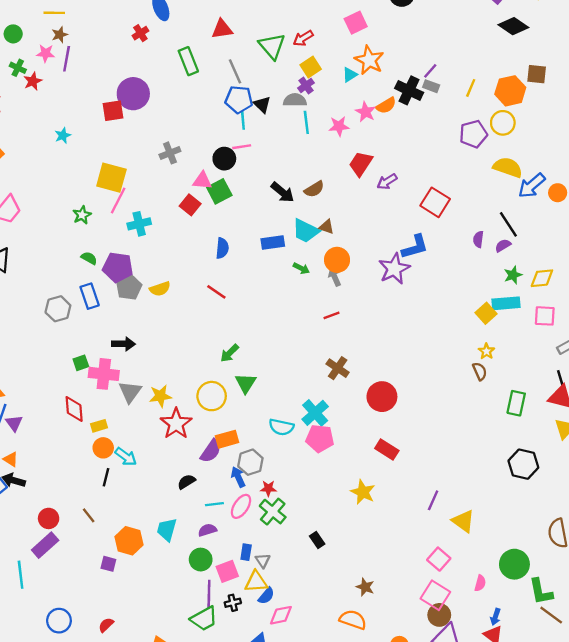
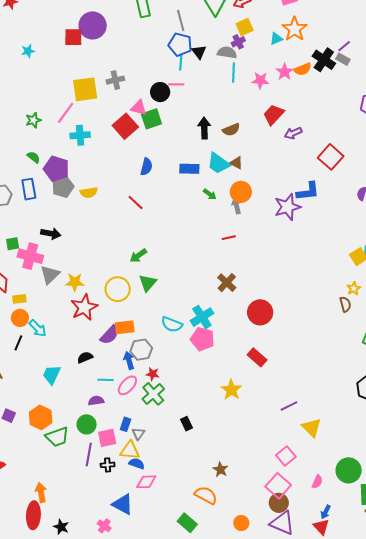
yellow square: (111, 178) -> (85, 89), moved, turned -32
black arrow: (283, 192) -> (204, 128), turned -140
red square: (190, 205) -> (125, 126), size x1.4
purple line: (433, 500) -> (289, 406), turned 30
cyan trapezoid: (167, 530) -> (52, 375), moved
orange hexagon: (129, 541) -> (41, 417), moved
blue semicircle: (266, 596) -> (137, 464), turned -119
green trapezoid: (204, 619) -> (57, 437), moved

